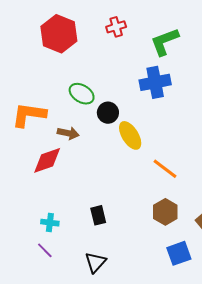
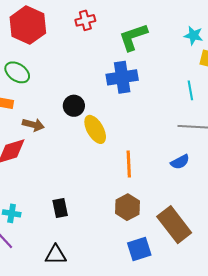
green ellipse: (82, 94) -> (17, 72), moved
orange line: (165, 169) -> (129, 164), turned 48
black triangle: (95, 262) -> (56, 255), turned 45

